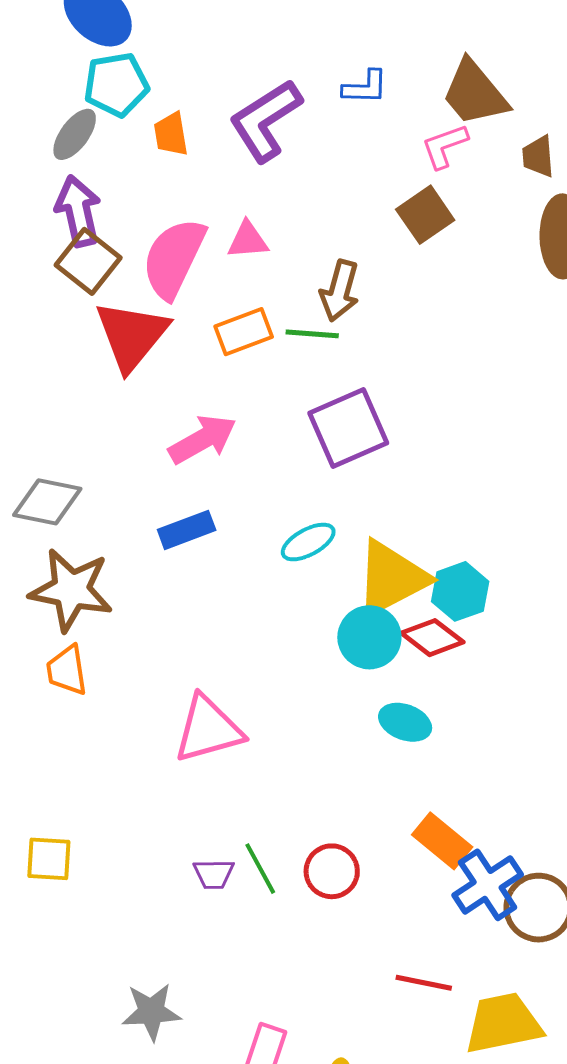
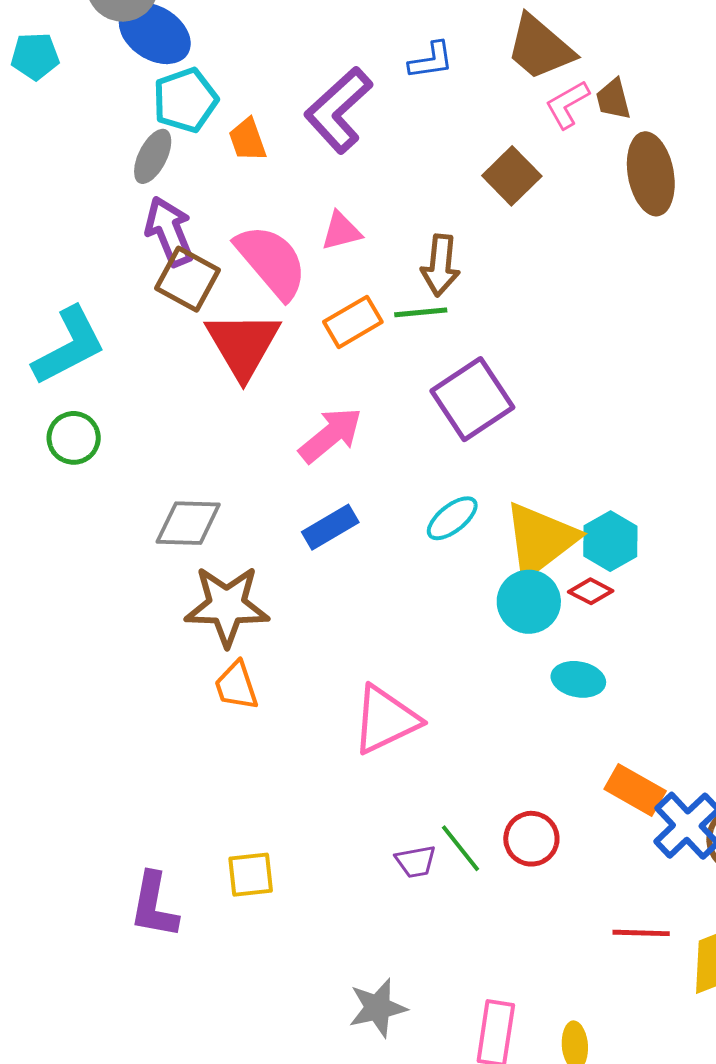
pink L-shape: (445, 146) -> (567, 104), moved
pink semicircle: (174, 258) -> (271, 262), turned 124
red diamond: (432, 638) -> (591, 591), size x0.7

